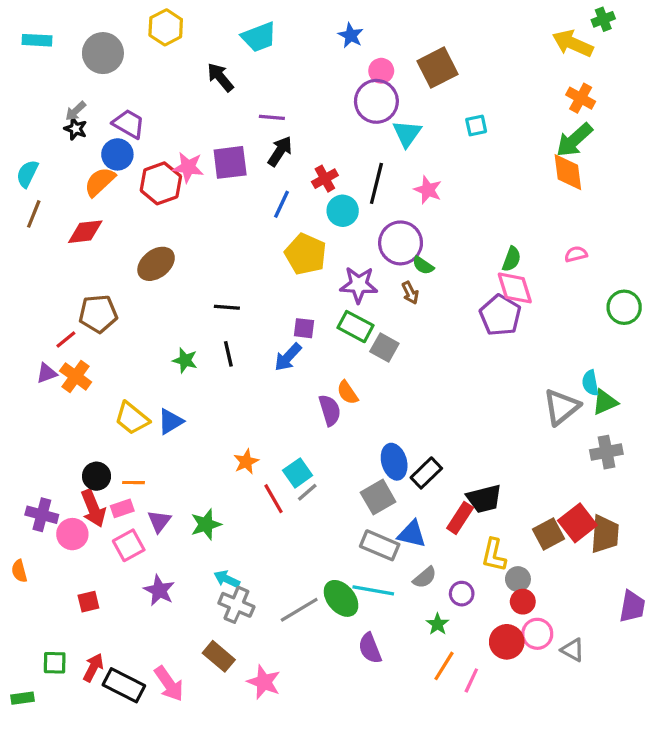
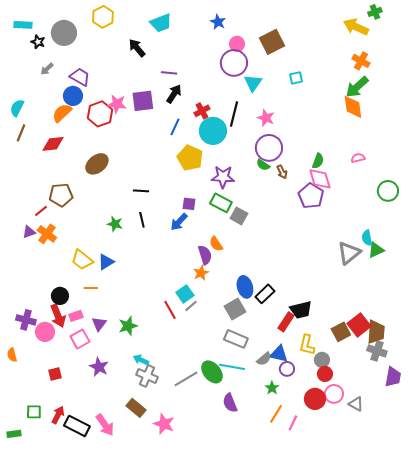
black star: (76, 129) -> (38, 42), moved
cyan circle: (343, 211) -> (213, 131), size x1.4
purple circle: (401, 243) -> (269, 148), moved
brown arrow: (410, 293) -> (282, 172), moved
gray cross: (606, 452) -> (377, 351), moved, turned 30
orange star: (246, 462) -> (201, 273), moved
orange line: (134, 483) -> (91, 288), moved
blue triangle: (412, 534) -> (279, 354), moved

